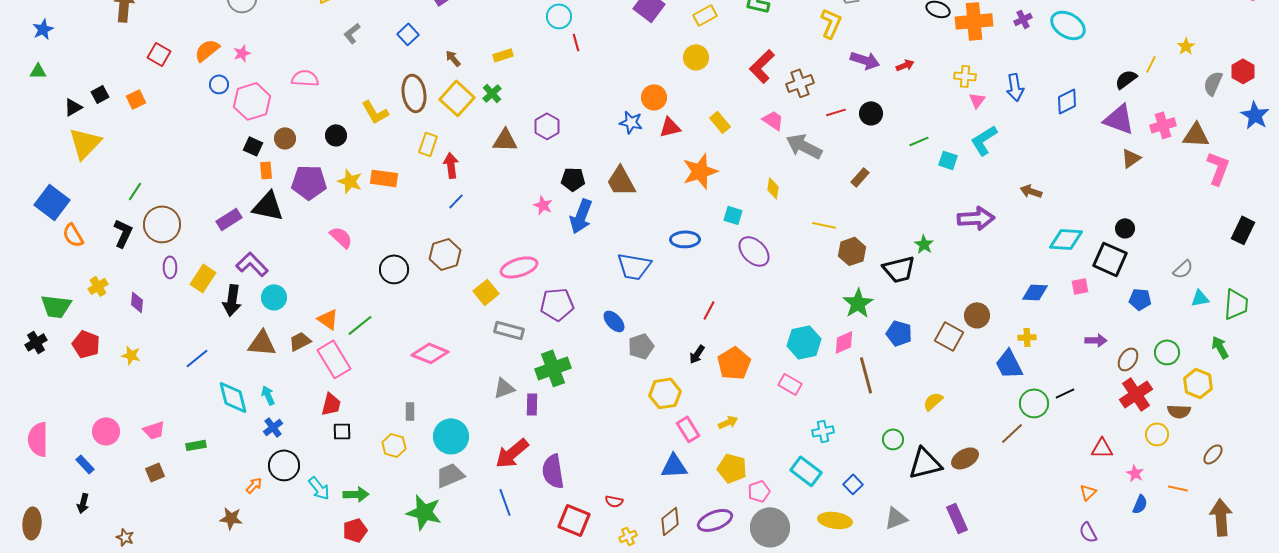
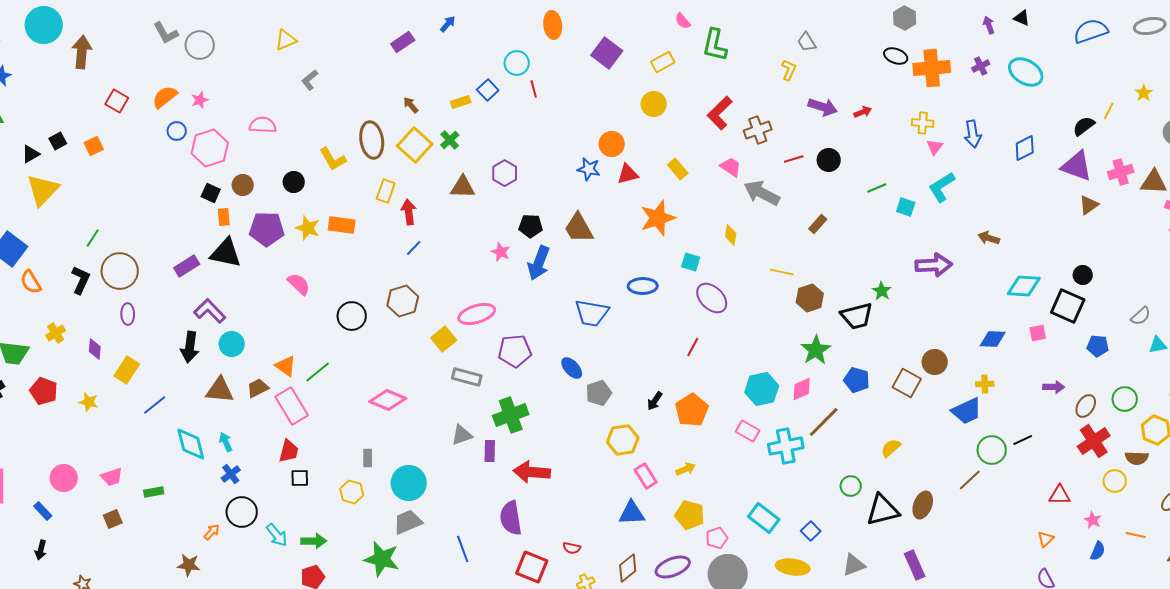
yellow L-shape: (831, 23) -> (789, 70), size x0.7
blue square: (408, 34) -> (488, 90), moved
yellow rectangle: (203, 278) -> (127, 370), moved
red line: (709, 310) -> (693, 347), moved
blue trapezoid: (1009, 364) -> (967, 411), turned -88
brown line: (866, 375) -> (824, 422), turned 60
cyan cross: (823, 431) -> (786, 446), moved, size x1.6
red arrow: (512, 453) -> (532, 472), moved, turned 45
brown ellipse: (965, 458) -> (923, 505), turned -40

